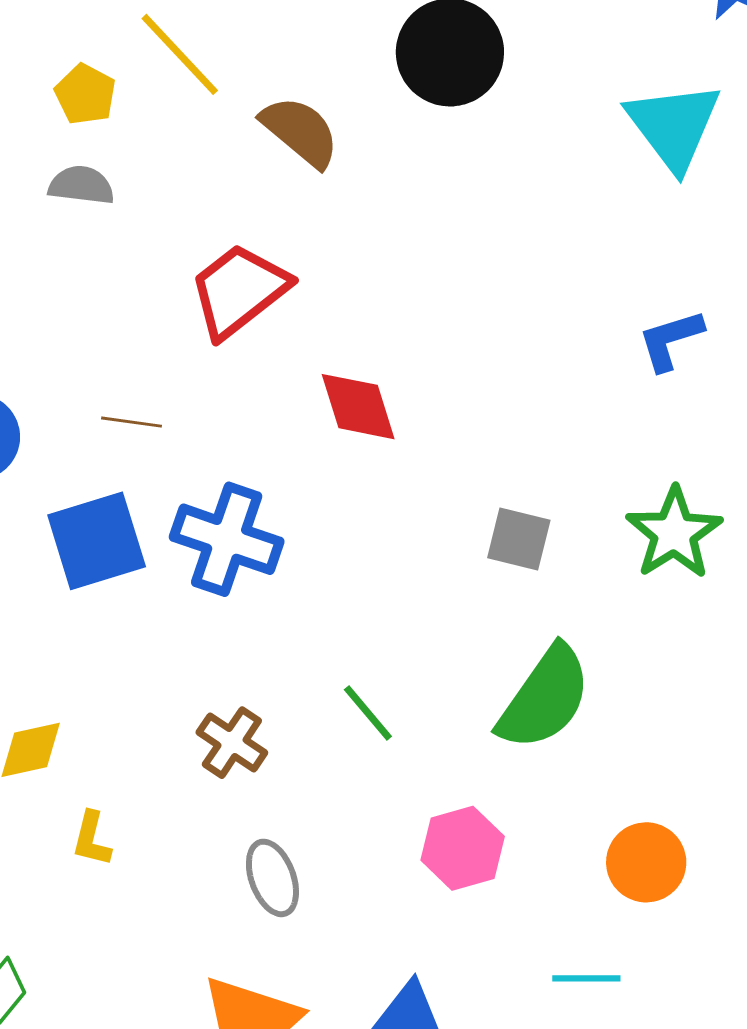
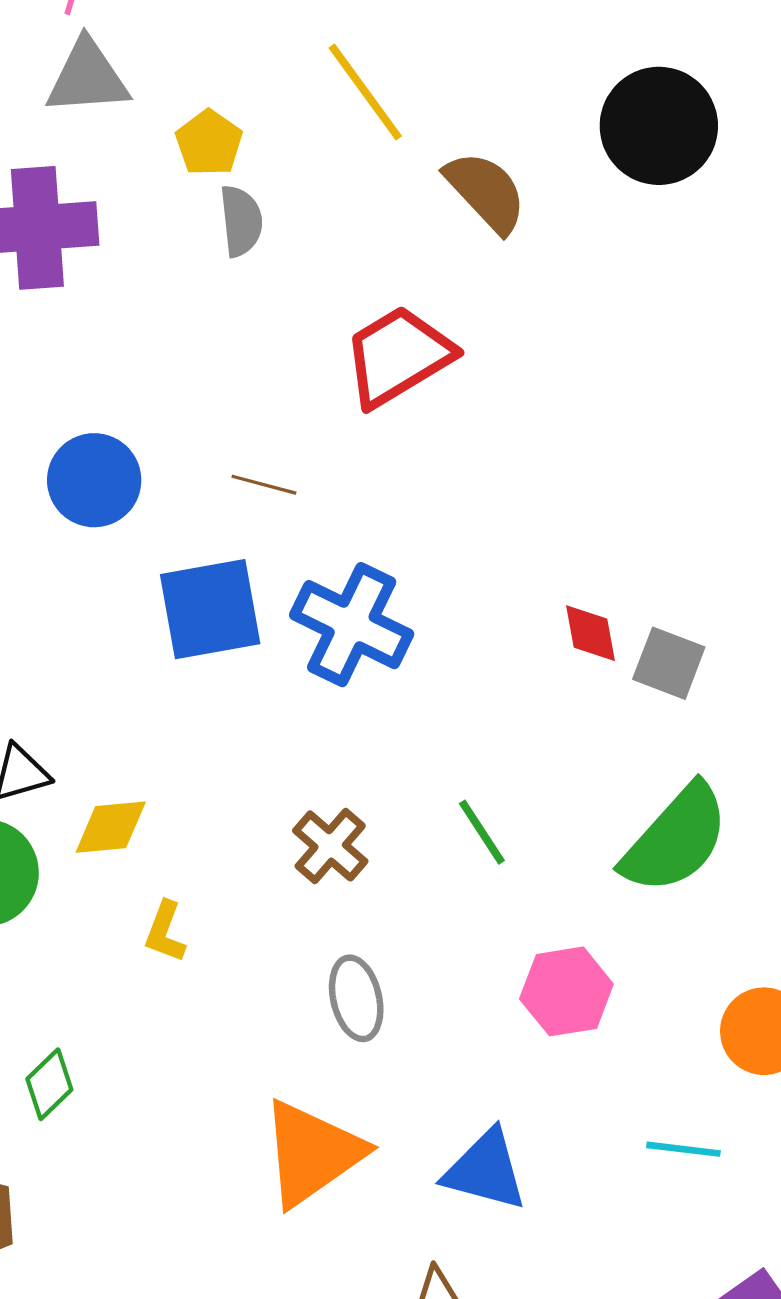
yellow pentagon: (85, 94) -> (209, 143), moved
gray semicircle: (81, 185) -> (241, 221), turned 70
red diamond: (358, 407) -> (590, 633), moved, size x0.7

